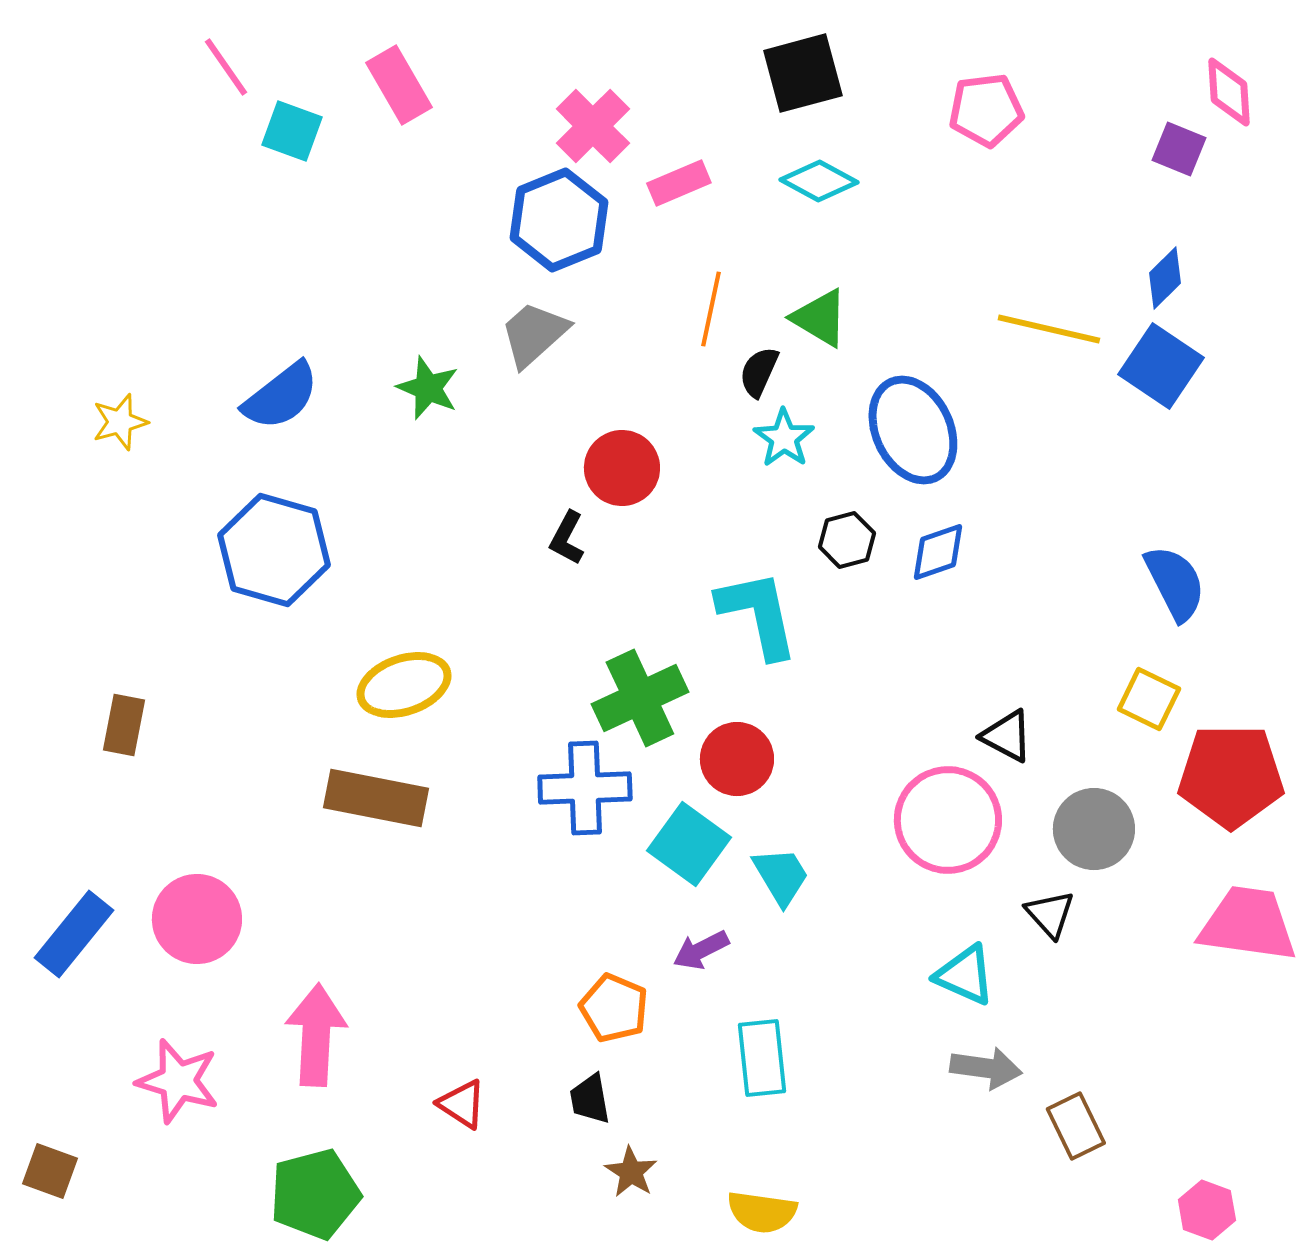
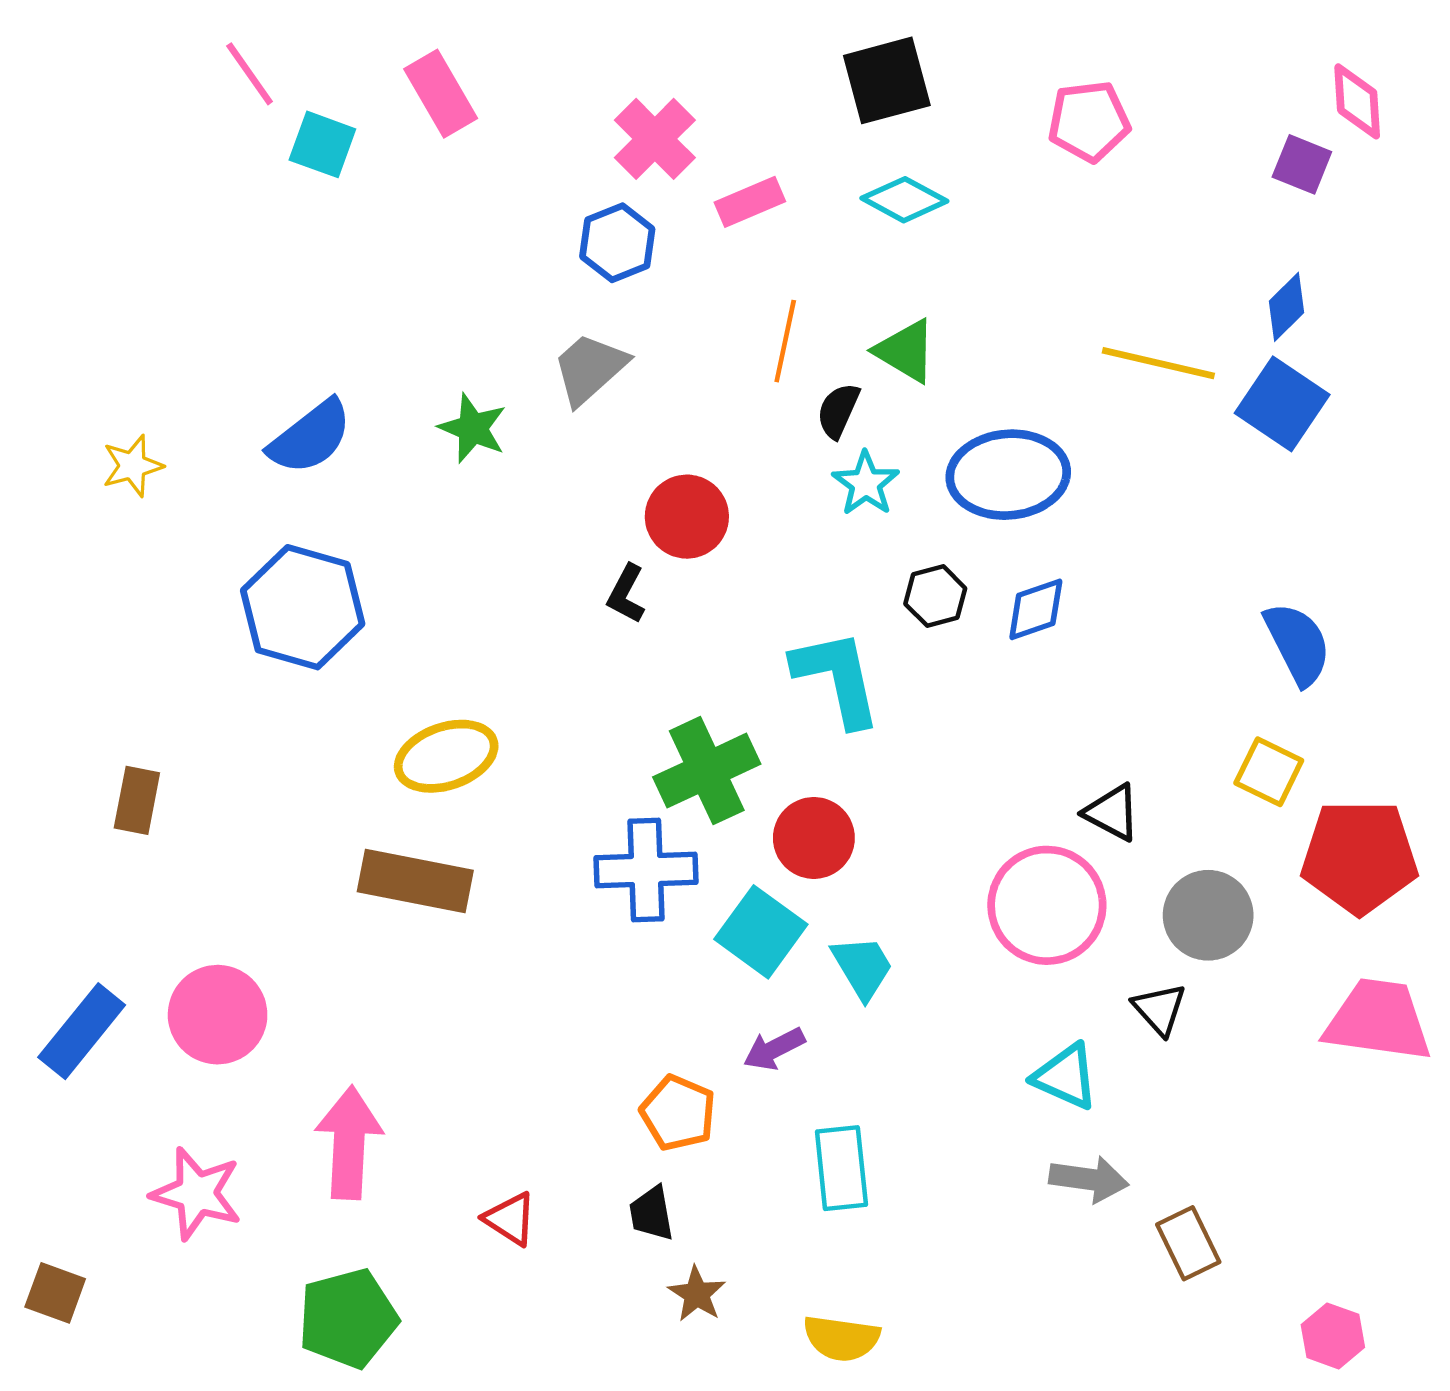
blue hexagon: (559, 220) -> (617, 243), size x0.7
blue ellipse: (913, 430) -> (1008, 475), turned -70

